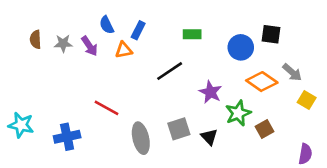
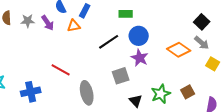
black square: (271, 34) -> (202, 22), moved, turned 35
blue circle: (241, 47) -> (139, 36), moved
green star: (238, 113) -> (161, 94), moved
gray square: (179, 129) -> (121, 76), moved
brown square: (264, 129) -> (188, 92), moved
black triangle: (209, 137) -> (136, 101), moved

